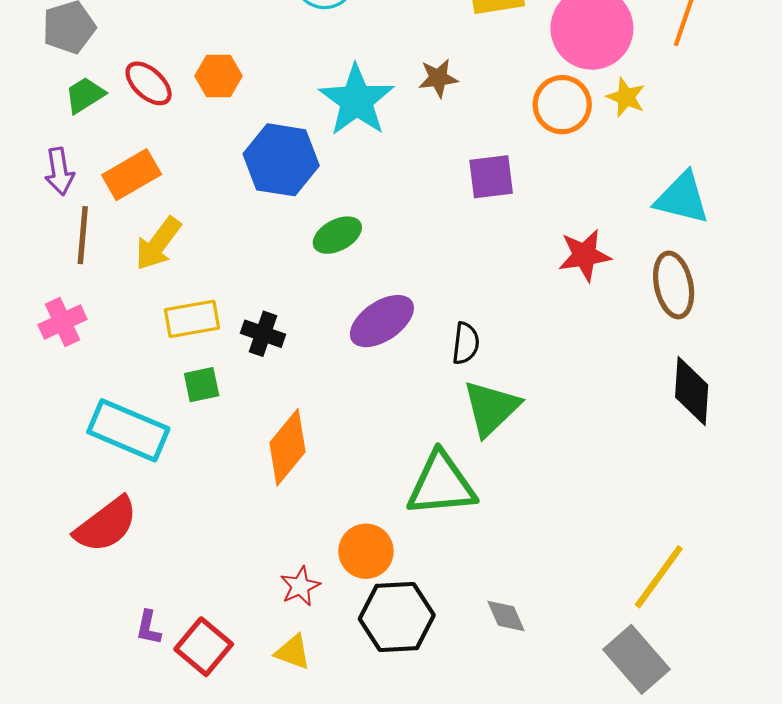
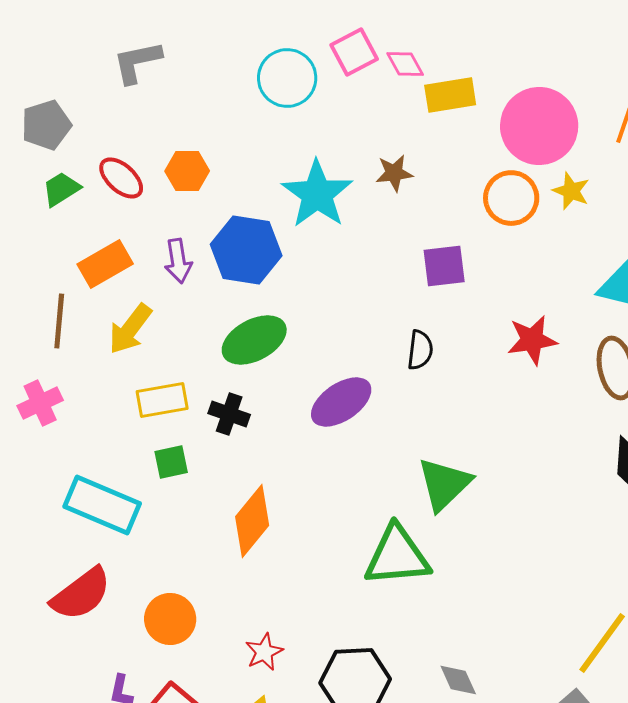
purple arrow: (59, 171) -> (178, 261), moved
green ellipse: (337, 235) -> (254, 340), moved, size x1.4
black semicircle: (466, 343) -> (420, 350), moved
orange circle: (366, 551) -> (170, 619), moved

